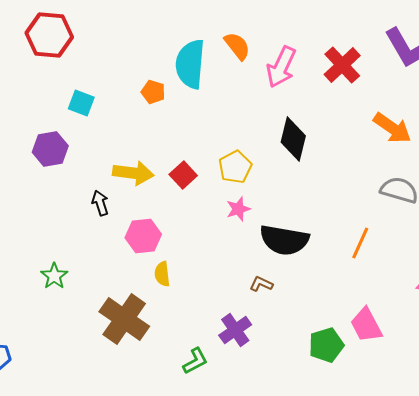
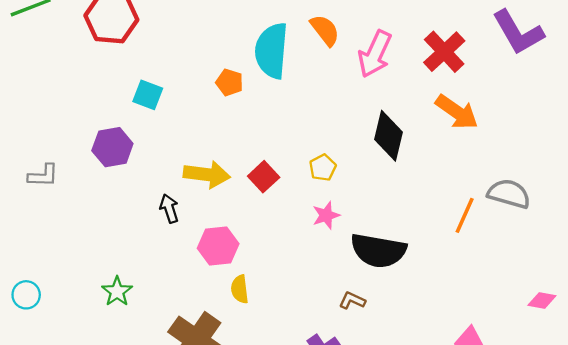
orange arrow: (392, 128) -> (457, 112), moved
yellow pentagon: (235, 167) -> (323, 168), size x0.7
orange line: (360, 243) -> (465, 215), moved

